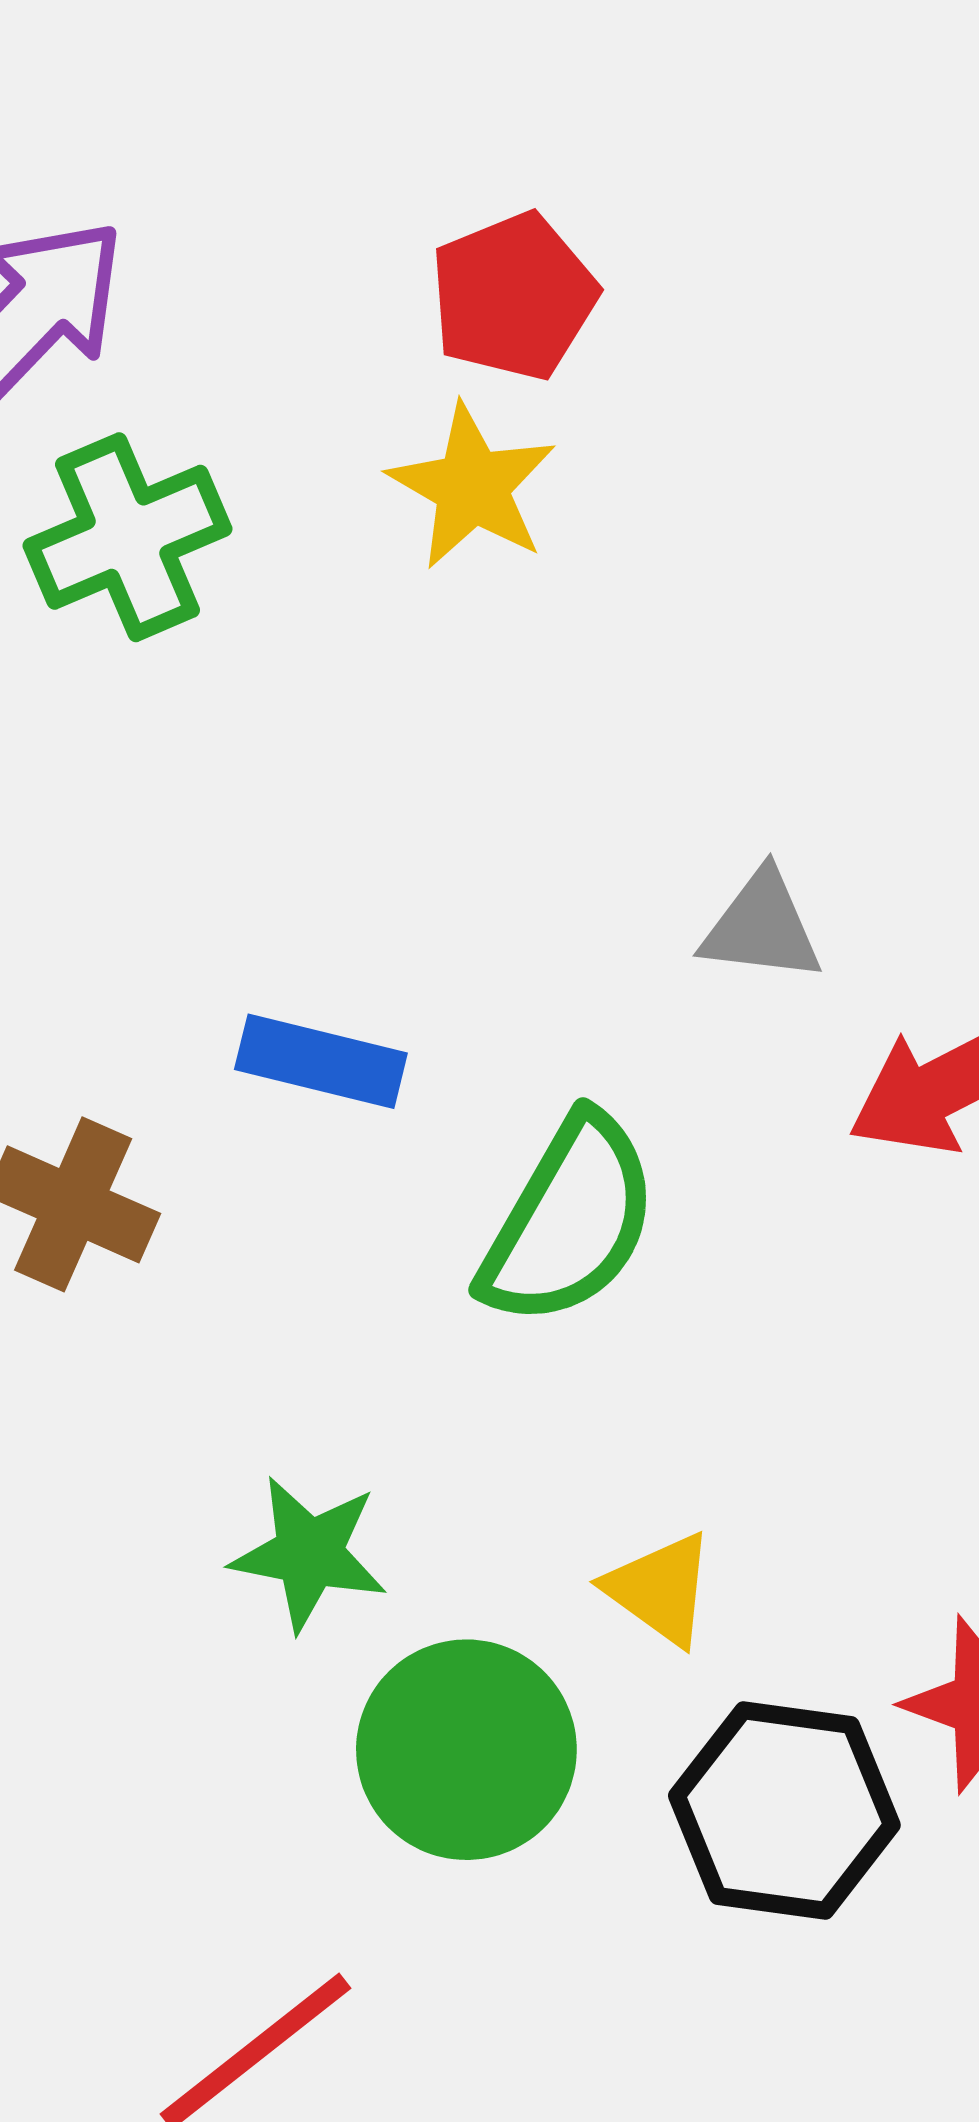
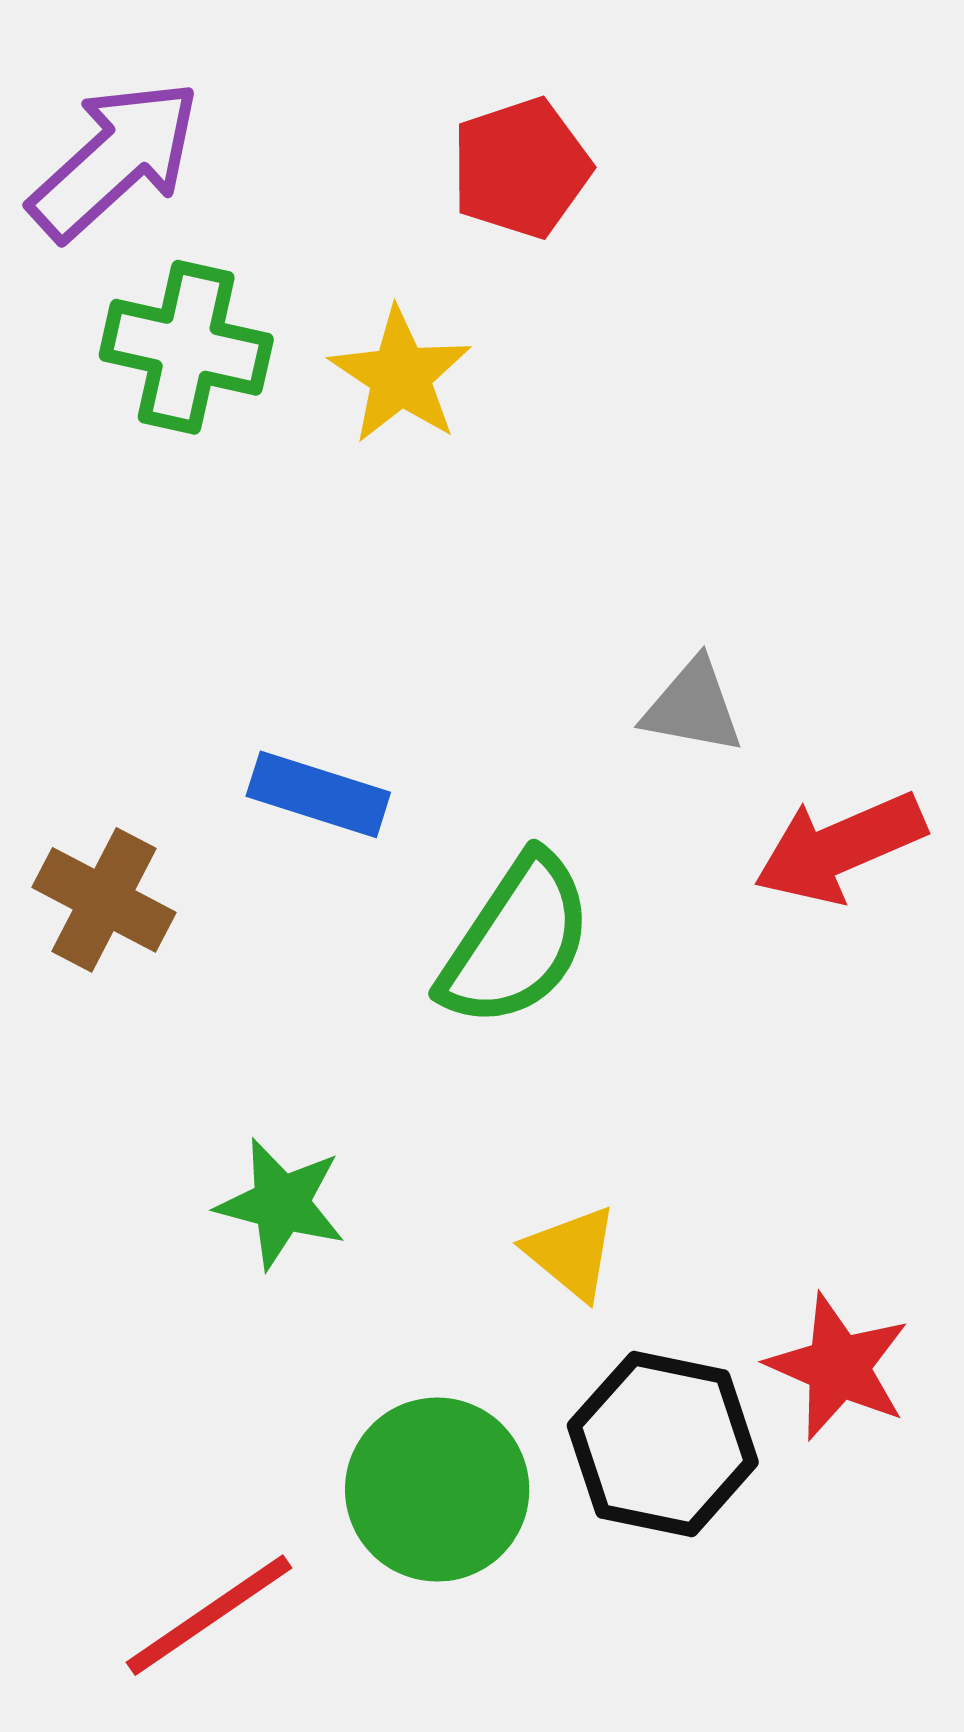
yellow star: (472, 487) -> (400, 376), moved
green cross: (127, 537) -> (186, 347), turned 32
green circle: (466, 1750) -> (437, 1490), moved

